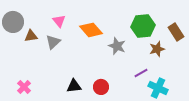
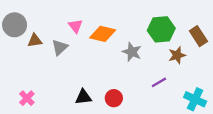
pink triangle: (59, 21) -> (75, 26), moved
orange diamond: (91, 30) -> (103, 34), turned -35
cyan cross: (158, 88) -> (195, 99), moved

